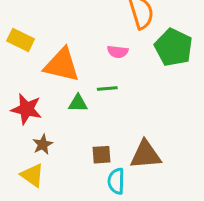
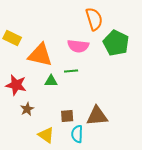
pink semicircle: (118, 52) -> (78, 46), size x1.5
yellow triangle: (32, 175) -> (46, 135), moved

